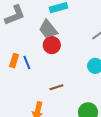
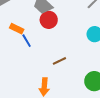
orange rectangle: (14, 61) -> (17, 29), moved, turned -72

